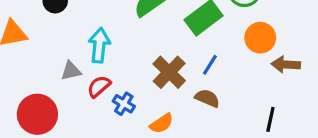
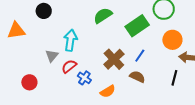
gray triangle: (71, 71) -> (52, 56), turned -40
red circle: (37, 114) -> (29, 82), size x0.6
black line: (270, 119) -> (174, 78), moved

